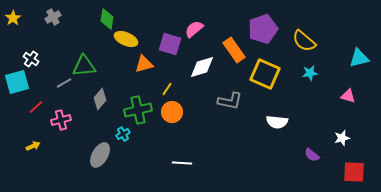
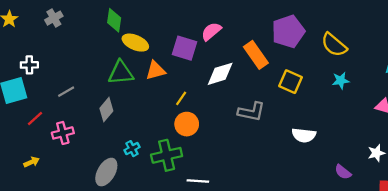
white cross: (31, 59) -> (29, 65), turned -35
green triangle: (84, 66) -> (121, 73), moved
yellow square: (265, 74) -> (290, 82), size x0.7
green cross: (138, 110) -> (167, 155), moved

